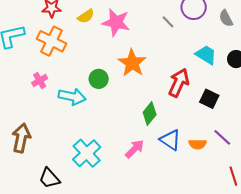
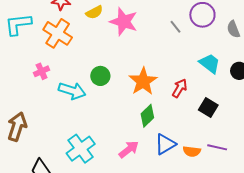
orange star: (132, 63) -> (143, 81), moved
red arrow: (179, 83) -> (180, 88), size x0.7
purple line: (222, 137) -> (217, 147), turned -36
blue triangle: (170, 140) -> (165, 144), turned 50

